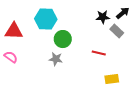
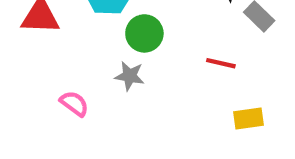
pink semicircle: (11, 57) -> (74, 104), moved

